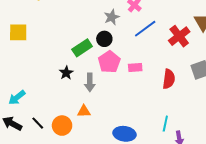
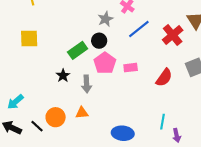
yellow square: (18, 32) -> (29, 39), moved
red semicircle: (169, 79) -> (164, 78), turned 30
orange circle: (62, 126) -> (56, 117), moved

